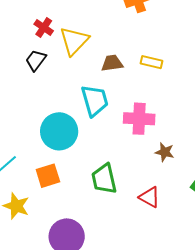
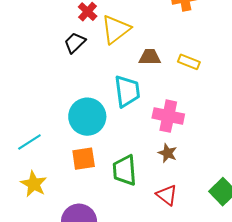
brown star: (165, 152) -> (168, 153), moved
orange square: (48, 176) -> (84, 159), moved

